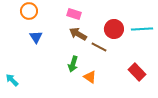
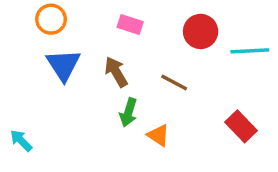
red circle: (114, 29) -> (201, 31), moved
brown arrow: (78, 34) -> (116, 72), moved, turned 30
blue triangle: (36, 37) -> (63, 65), size x1.5

